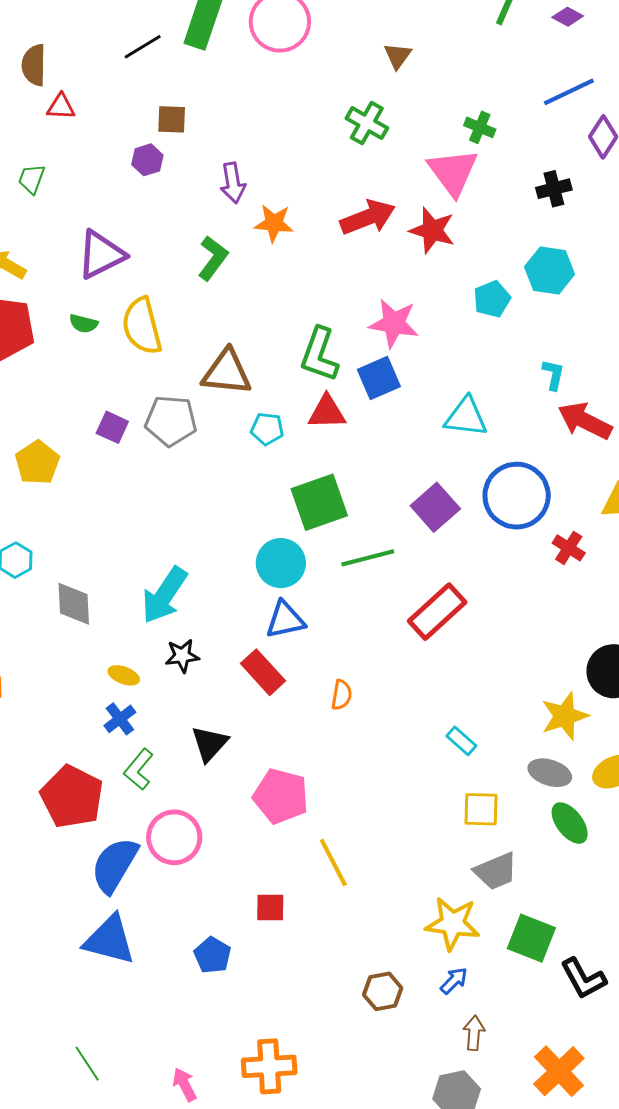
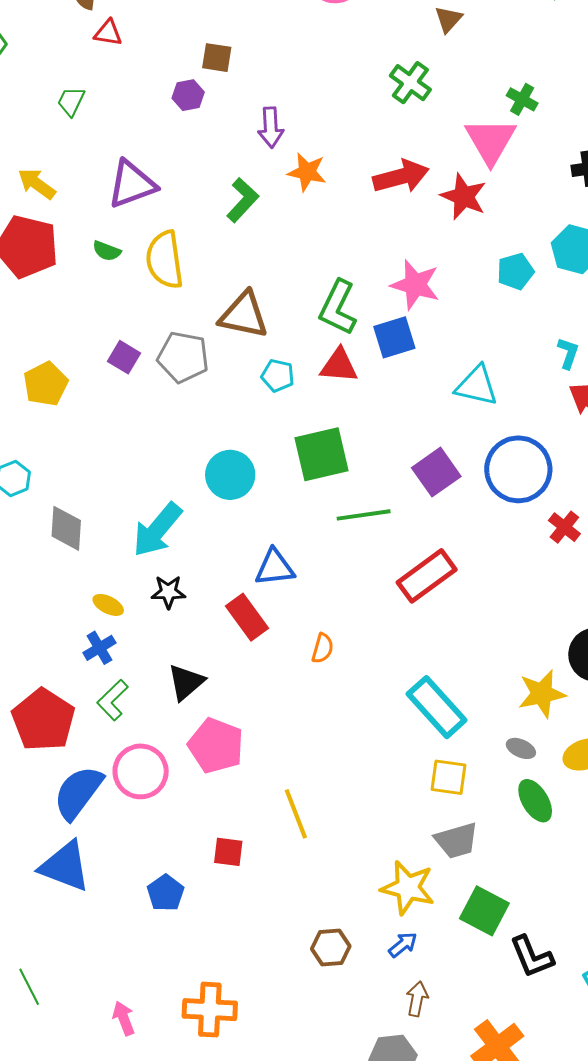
cyan circle: (281, 563) -> (230, 475), moved
cyan rectangle: (461, 741) -> (437, 707), size x2.0
gray ellipse: (550, 773) -> (521, 748), size x0.7
pink pentagon: (281, 796) -> (216, 746), moved

